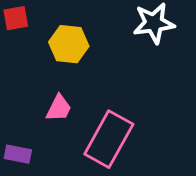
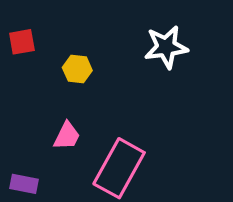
yellow hexagon: (69, 44) -> (77, 69), size x0.7

